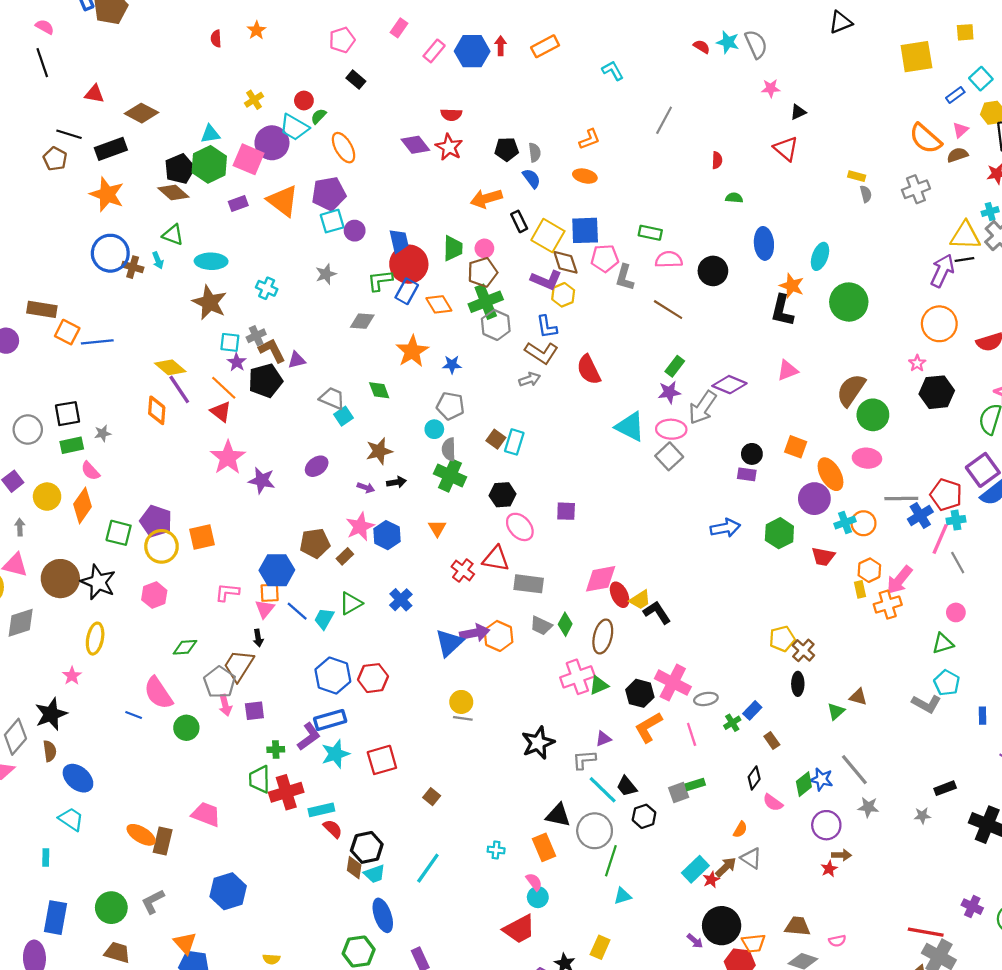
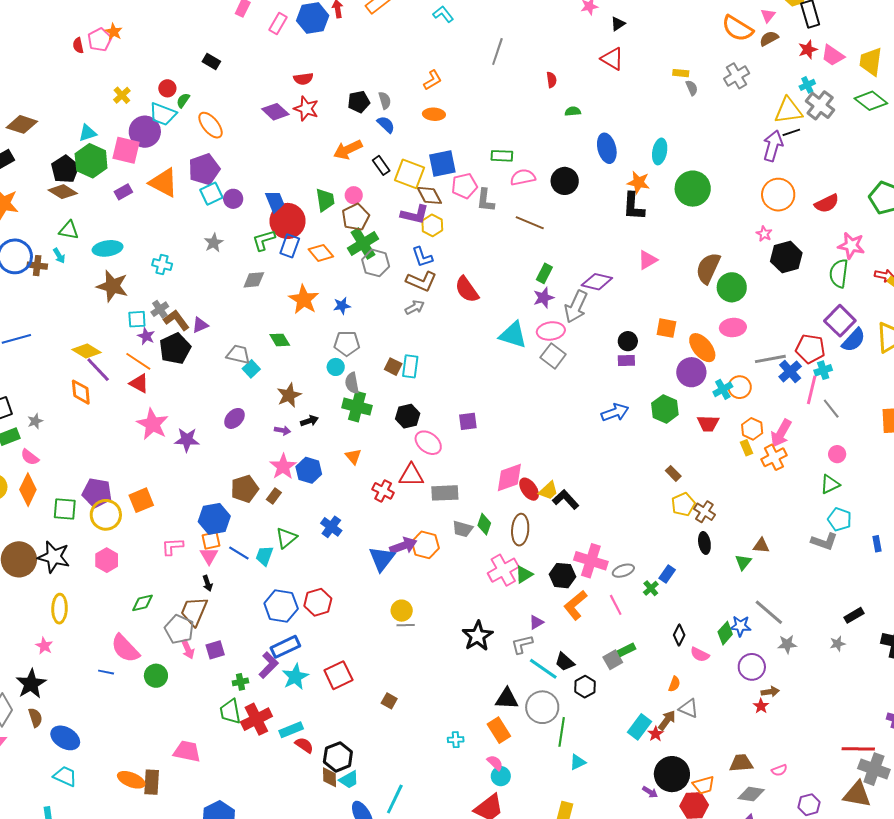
pink pentagon: (342, 40) -> (100, 40), moved
brown rectangle: (772, 741) -> (673, 473), moved
cyan line: (428, 868) -> (395, 799), moved

